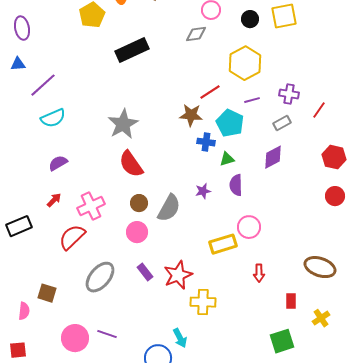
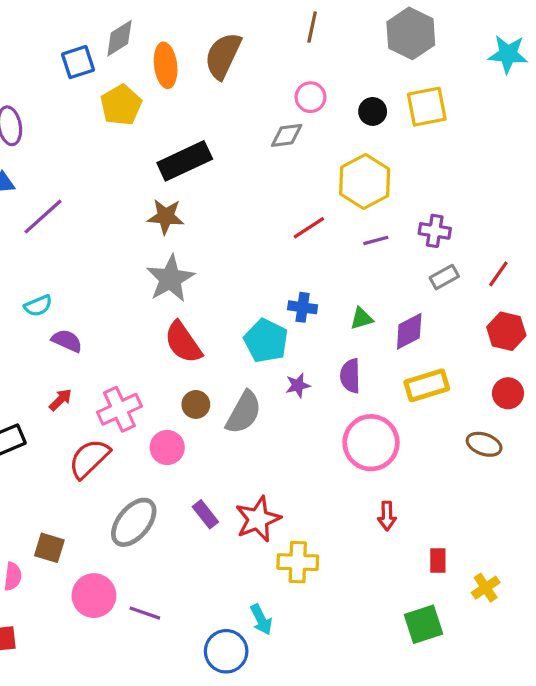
red line: (319, 110) -> (498, 274), moved
brown star: (191, 115) -> (166, 217), moved
cyan semicircle: (53, 118) -> (38, 306), moved, size x0.7
cyan pentagon: (230, 123) -> (266, 341), moved
gray rectangle: (282, 123) -> (444, 277), moved
green triangle: (227, 159) -> (361, 318), moved
purple semicircle: (58, 163) -> (67, 341), turned 54
pink circle: (249, 227) -> (371, 443), size x1.5
pink circle: (137, 232) -> (167, 447), moved
yellow rectangle: (223, 244) -> (427, 385), moved
brown ellipse: (320, 267) -> (484, 444), moved, size x0.7
pink circle: (75, 338) -> (94, 596), moved

